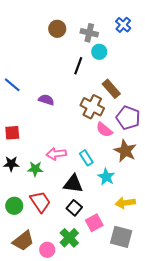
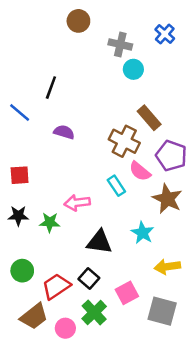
brown circle: (57, 29) -> (78, 21), moved
black line: (78, 66) -> (51, 88), moved
cyan rectangle: (86, 158) -> (116, 186), moved
red trapezoid: (40, 202) -> (56, 286), moved, turned -90
black square: (74, 208) -> (89, 279), moved

